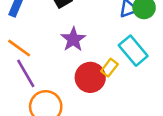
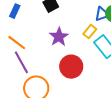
yellow rectangle: (109, 68) -> (90, 32), moved

